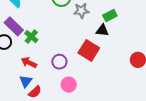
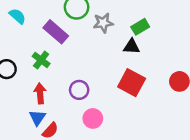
purple rectangle: (14, 26) -> (56, 32), moved
red square: (89, 50) -> (132, 83), moved
red arrow: (29, 63) -> (40, 93), turned 63

